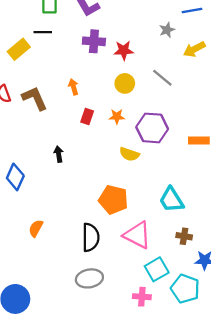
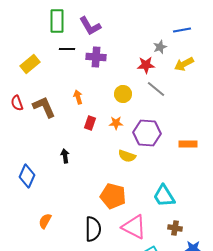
black line: (43, 32) -> (67, 49), moved
red star: (124, 50) -> (146, 65), moved

